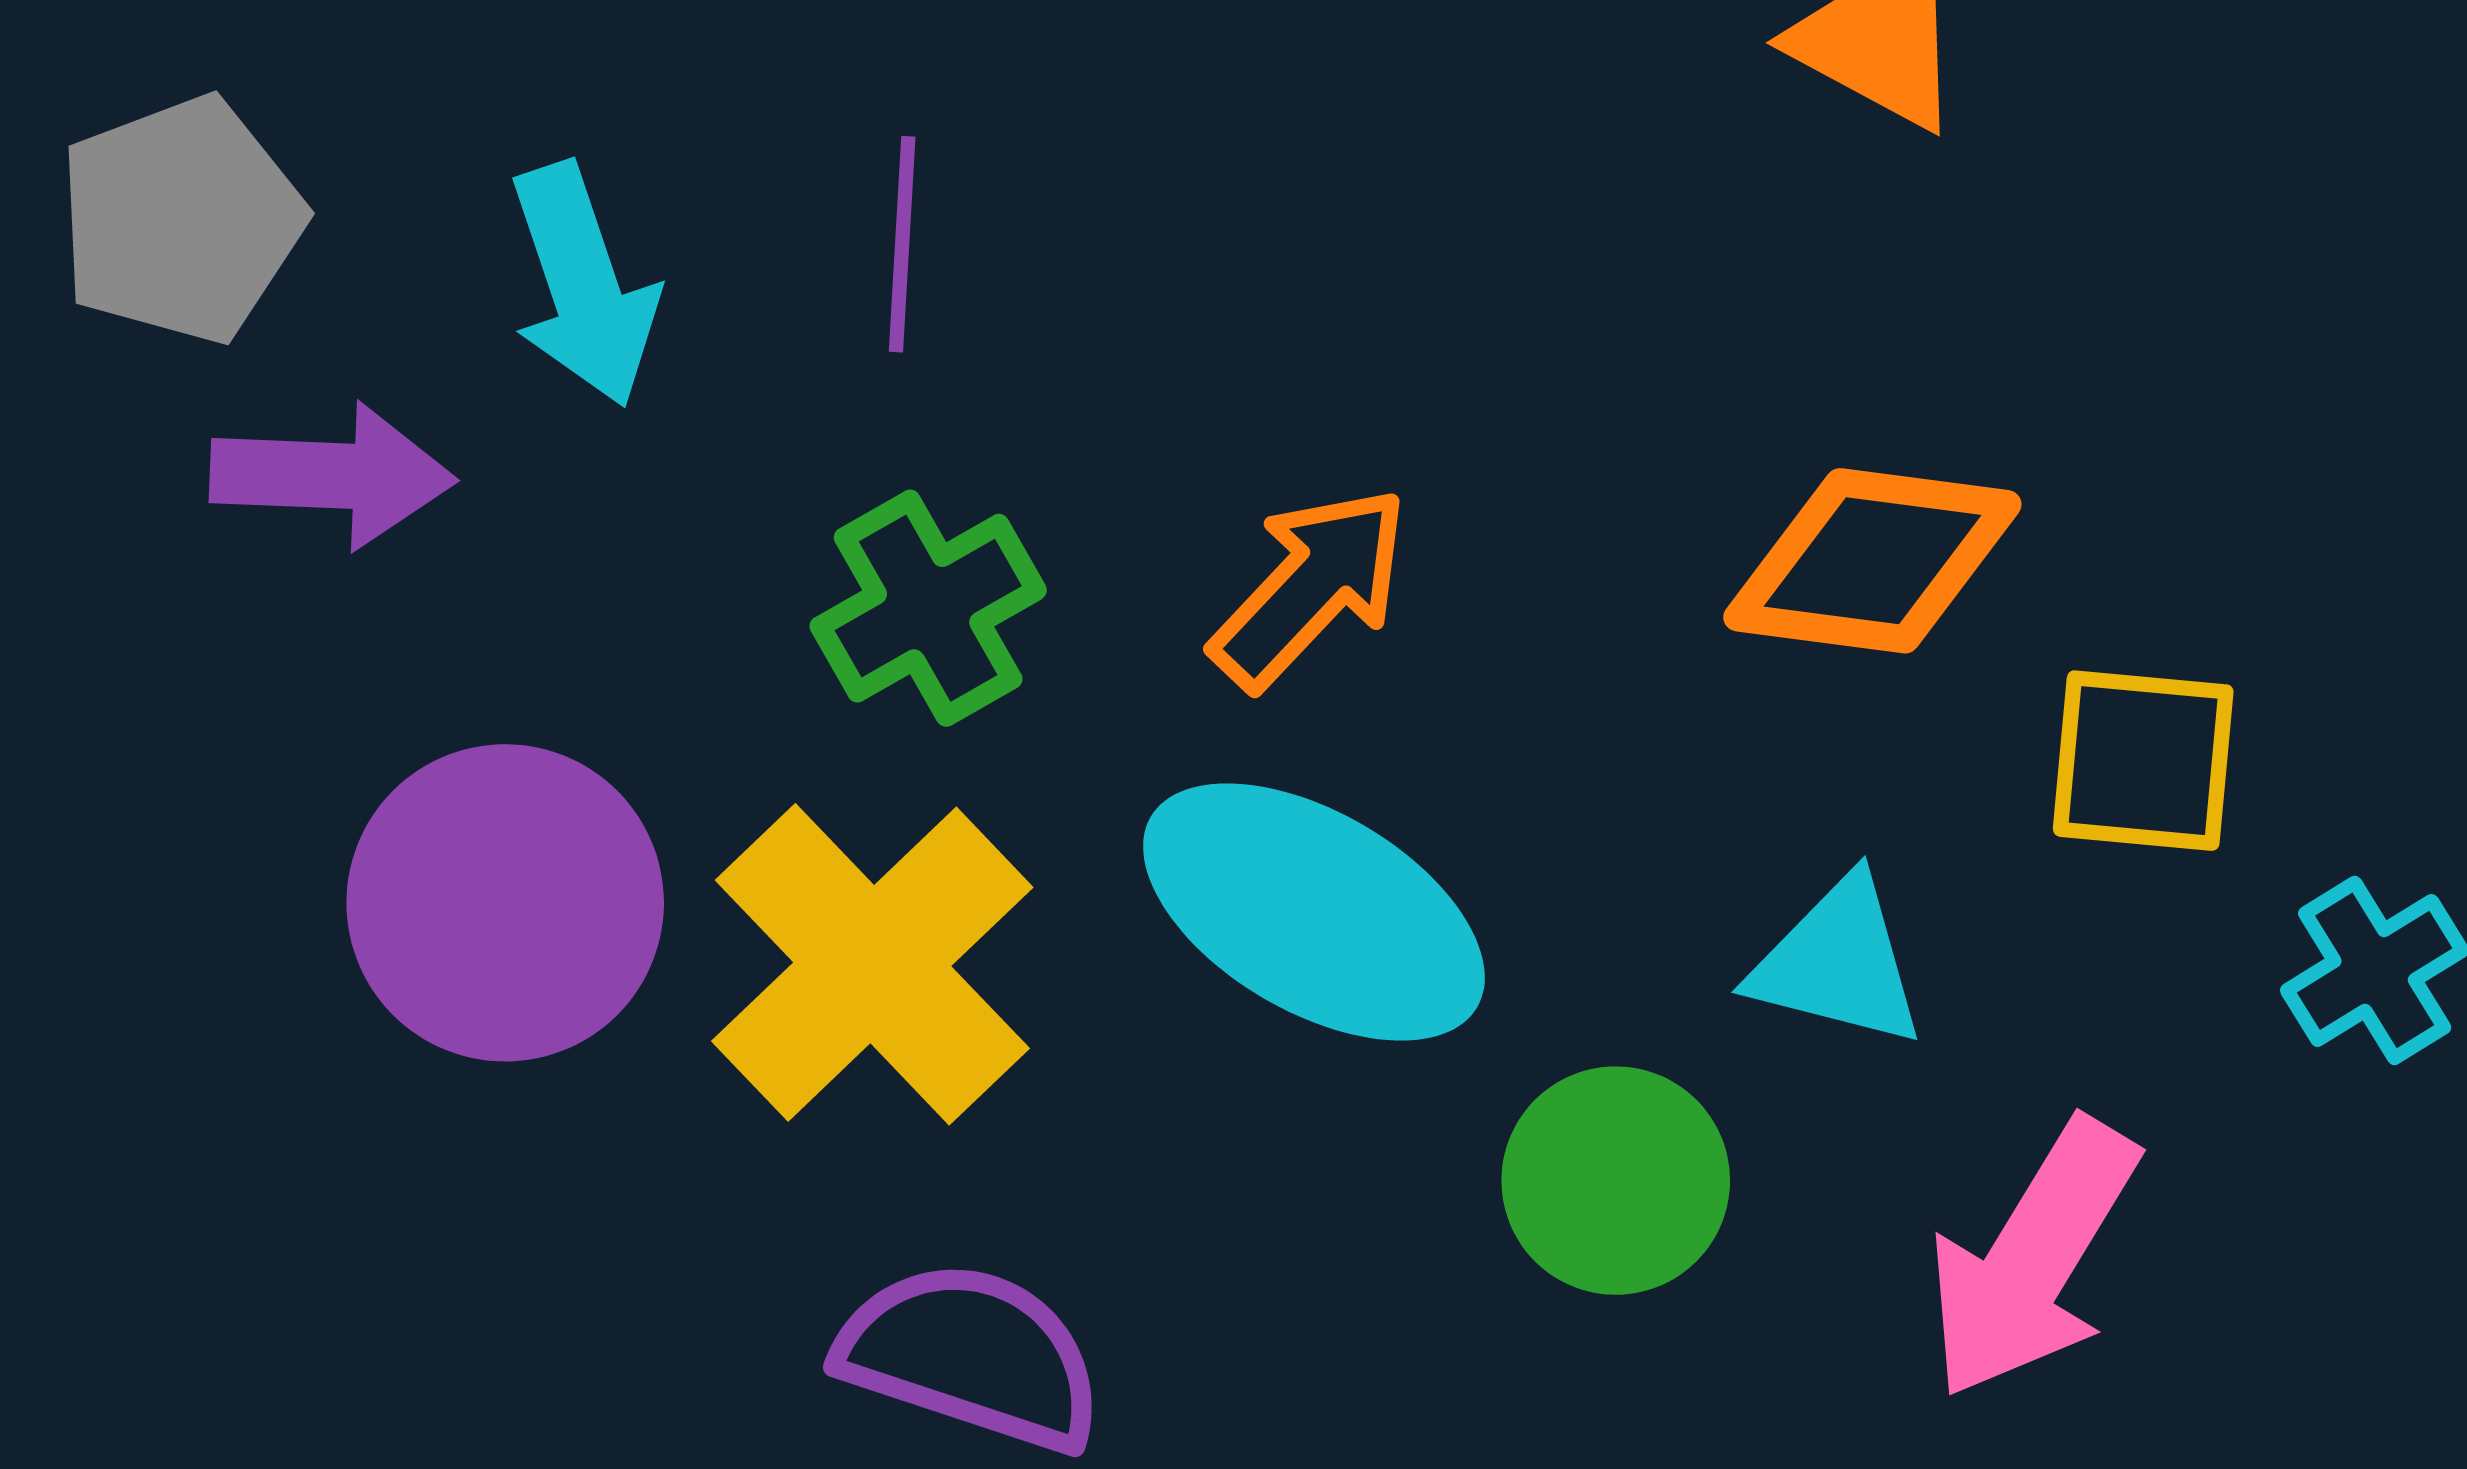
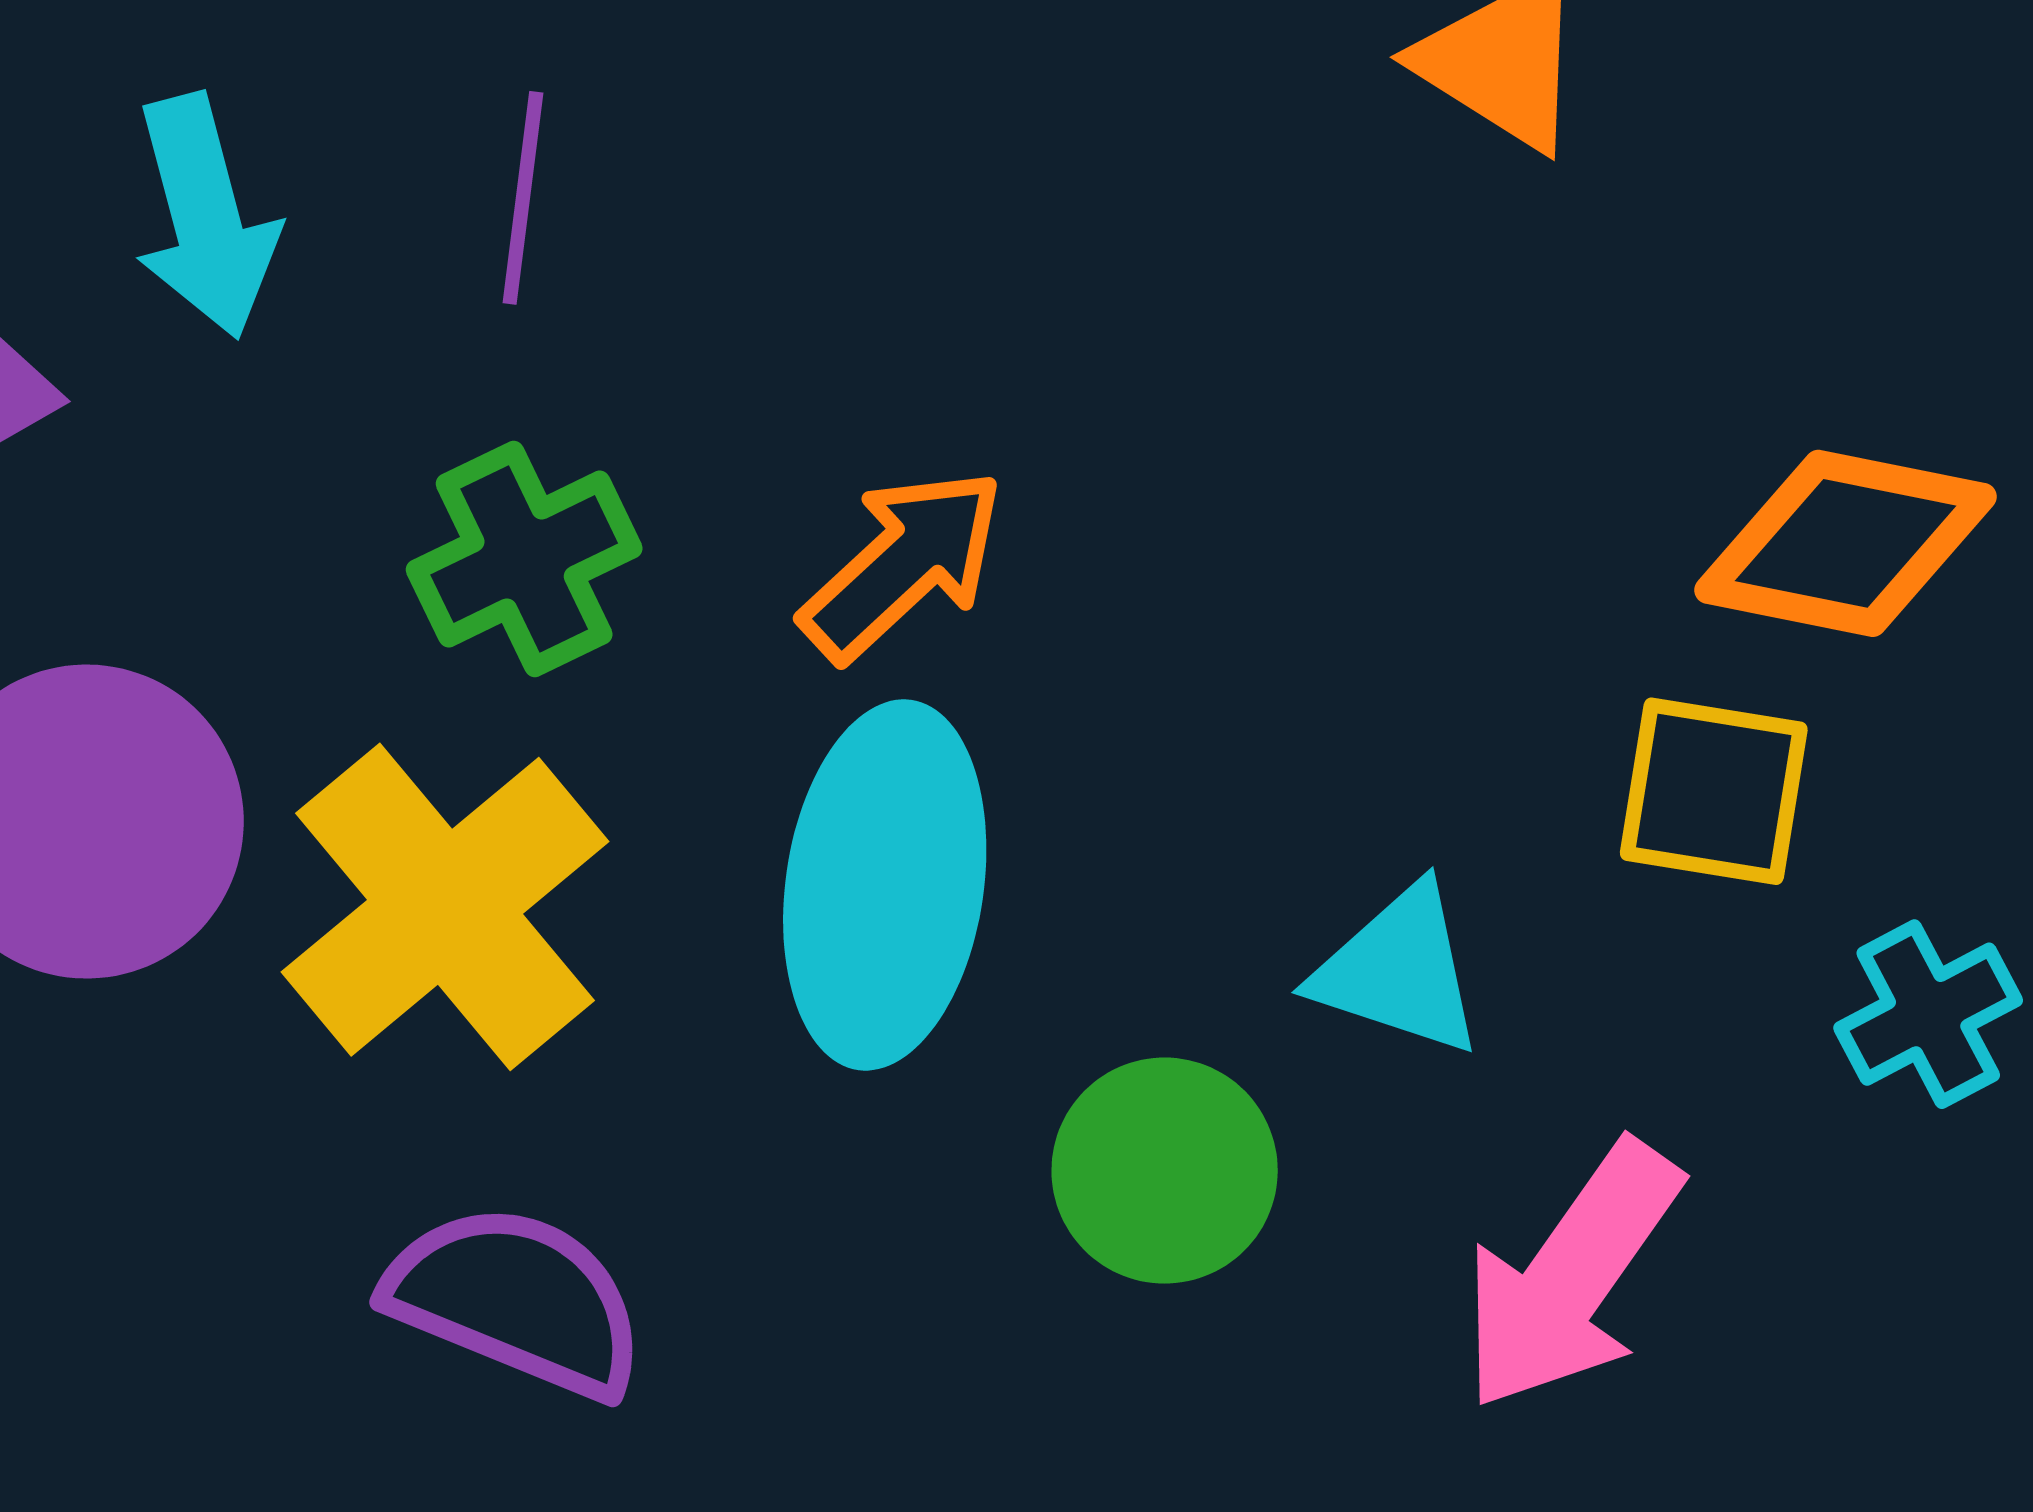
orange diamond: (1872, 561) -> (1845, 543), moved
cyan ellipse: (1314, 912) -> (885, 885), turned 64

